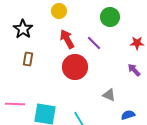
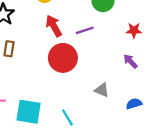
purple line: (94, 43) -> (85, 30), turned -63
blue semicircle: (128, 115) -> (134, 104), moved

